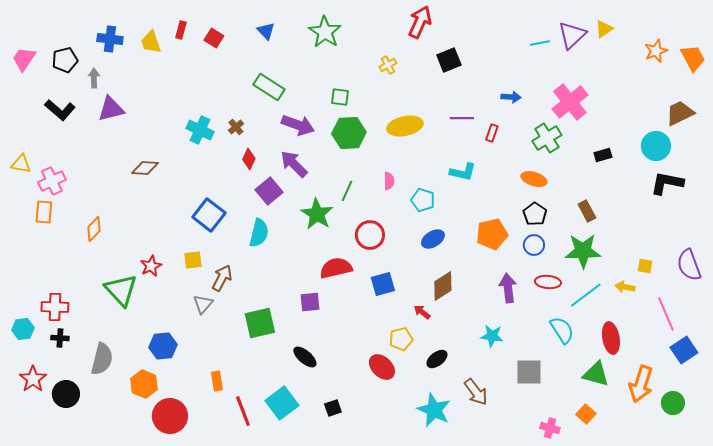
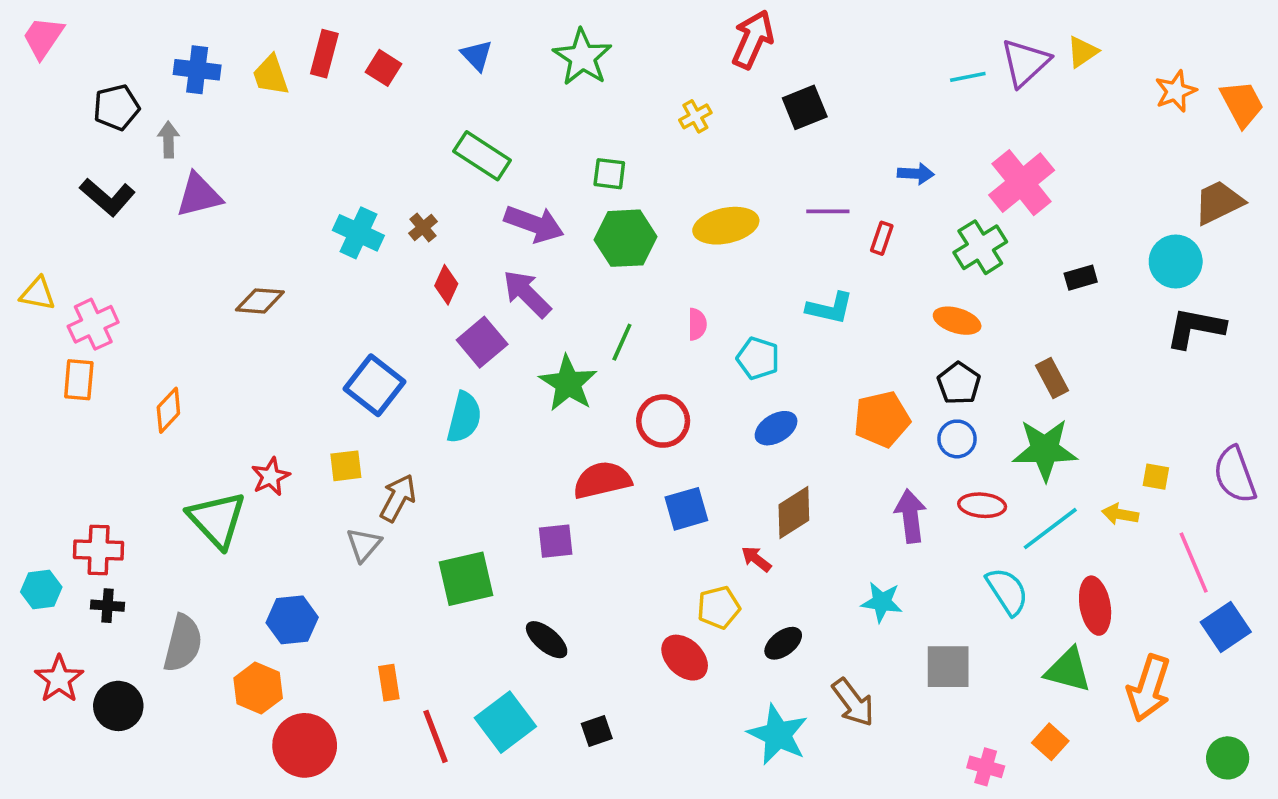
red rectangle: (181, 30) -> (324, 54), size x1.4
pink trapezoid: (24, 59) -> (43, 37), moved
green circle: (673, 403) -> (1228, 758), moved

